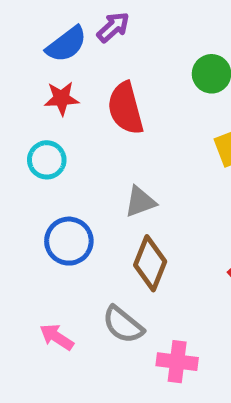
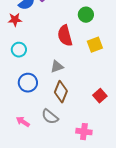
red star: (62, 98) -> (15, 20), moved
red semicircle: (125, 108) -> (65, 36), moved
pink cross: (177, 362) -> (84, 132), moved

